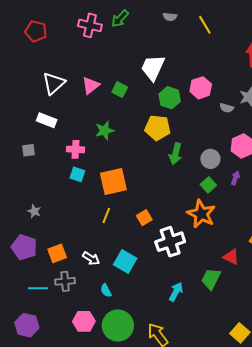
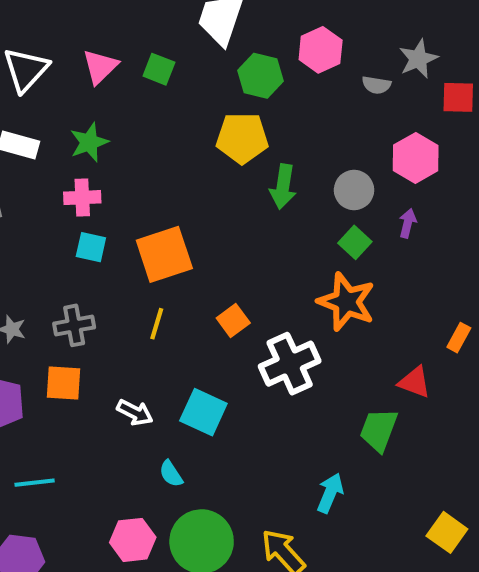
green star: (105, 130) -> (89, 142), moved
orange square: (57, 253) -> (63, 383), moved, turned 30
gray cross: (65, 281) -> (74, 325), moved
cyan arrow: (176, 292) -> (330, 493), moved

